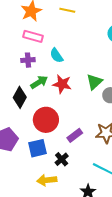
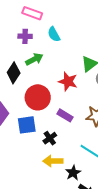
red star: (62, 84) -> (68, 81), moved
purple rectangle: (75, 135) -> (65, 115), turned 63
yellow arrow: (47, 180) -> (53, 161), moved

